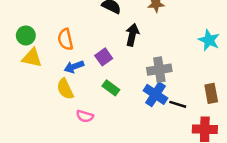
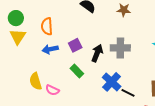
black arrow: (132, 35) -> (97, 53), moved
yellow triangle: (32, 58) -> (18, 37), turned 42
gray cross: (159, 70) -> (120, 48), moved
yellow semicircle: (65, 89) -> (36, 81), moved

